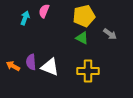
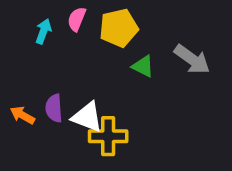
yellow pentagon: (84, 16) -> (119, 28), moved
gray arrow: (110, 34) -> (192, 59), size x1.5
yellow cross: (88, 71) -> (108, 136), moved

